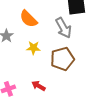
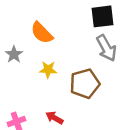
gray arrow: (63, 28) -> (106, 48), moved

